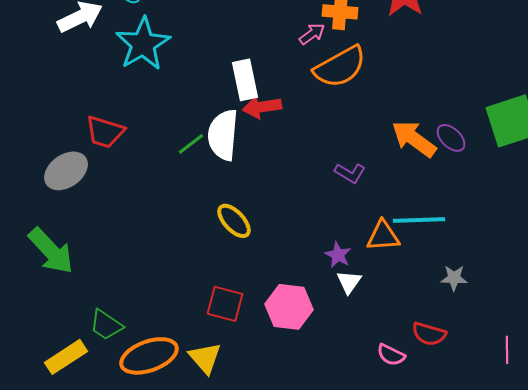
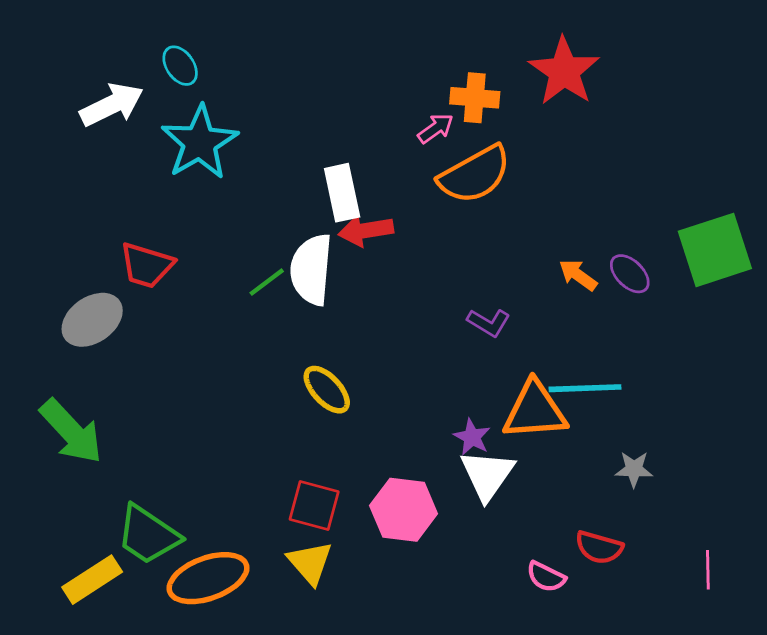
orange arrow: (414, 139) -> (578, 275), size x0.6
orange triangle: (383, 236) -> (535, 411), size x1.4
white triangle: (349, 282) -> (487, 475), size x1.6
green trapezoid: (106, 325) -> (148, 535), size x1.4
yellow triangle: (205, 358) -> (310, 563), moved

